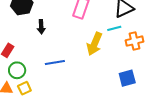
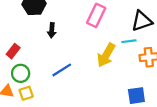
blue line: (55, 63) -> (62, 70), turned -30

